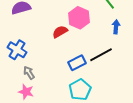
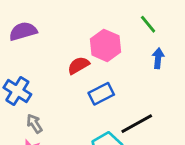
black line: (101, 55) -> (137, 124), moved
blue rectangle: (77, 63) -> (101, 94), moved

